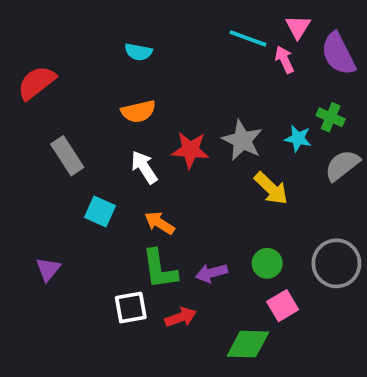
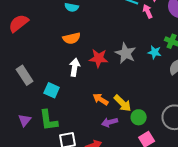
gray rectangle: (67, 156) -> (25, 75), moved
white arrow: (144, 167) -> (75, 67), turned 42
yellow arrow: (271, 188) -> (123, 103), moved
orange arrow: (160, 223) -> (101, 99), moved
green L-shape: (160, 269) -> (49, 120), moved

